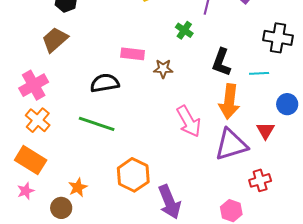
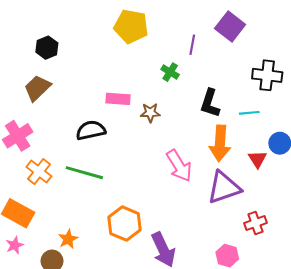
orange cross: (38, 120) -> (39, 172), moved
red triangle: (265, 131) -> (257, 159), moved

